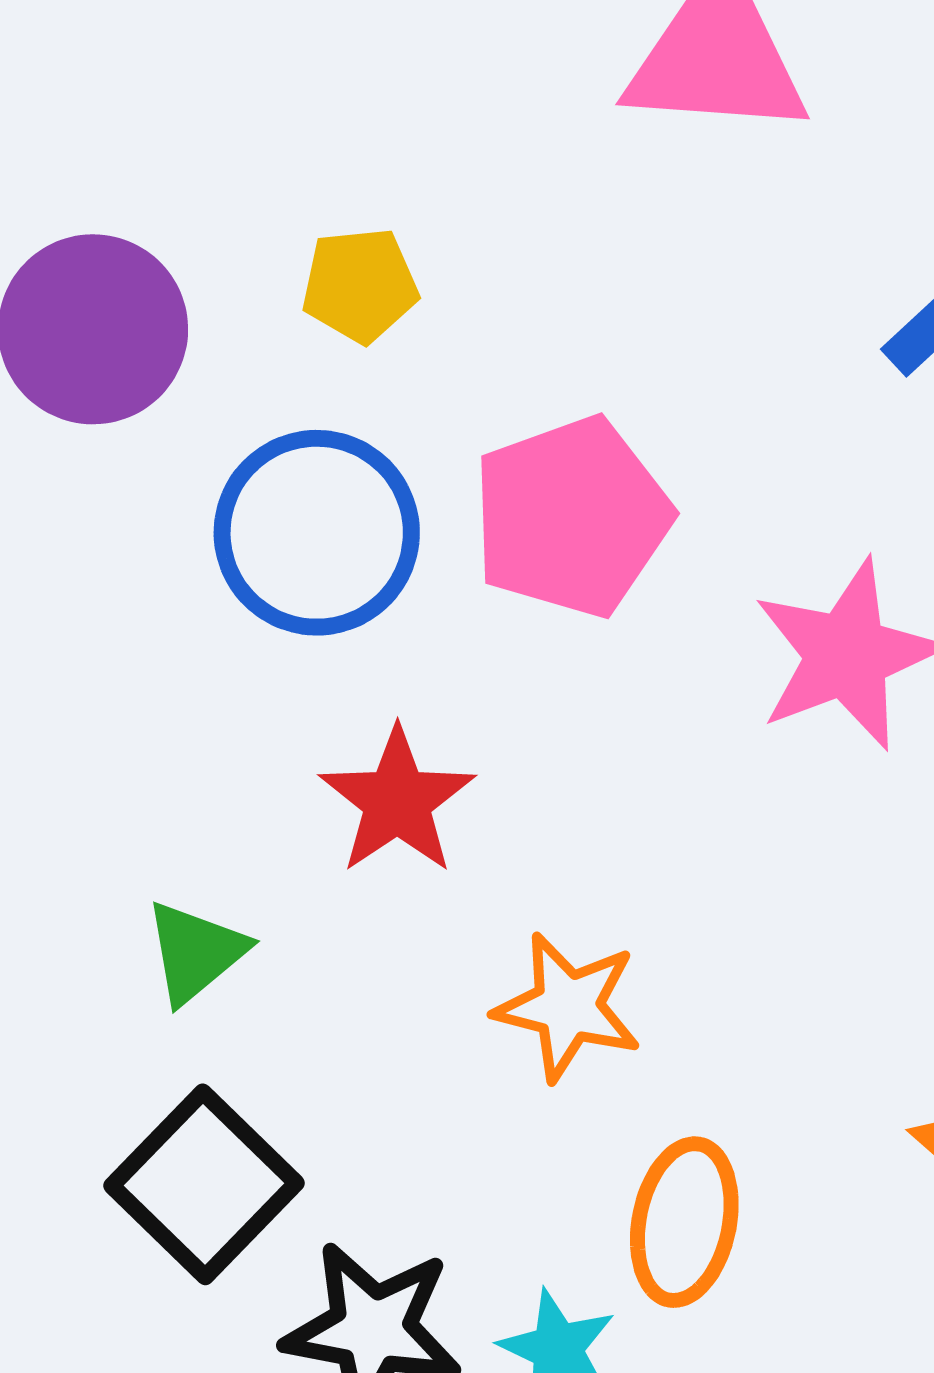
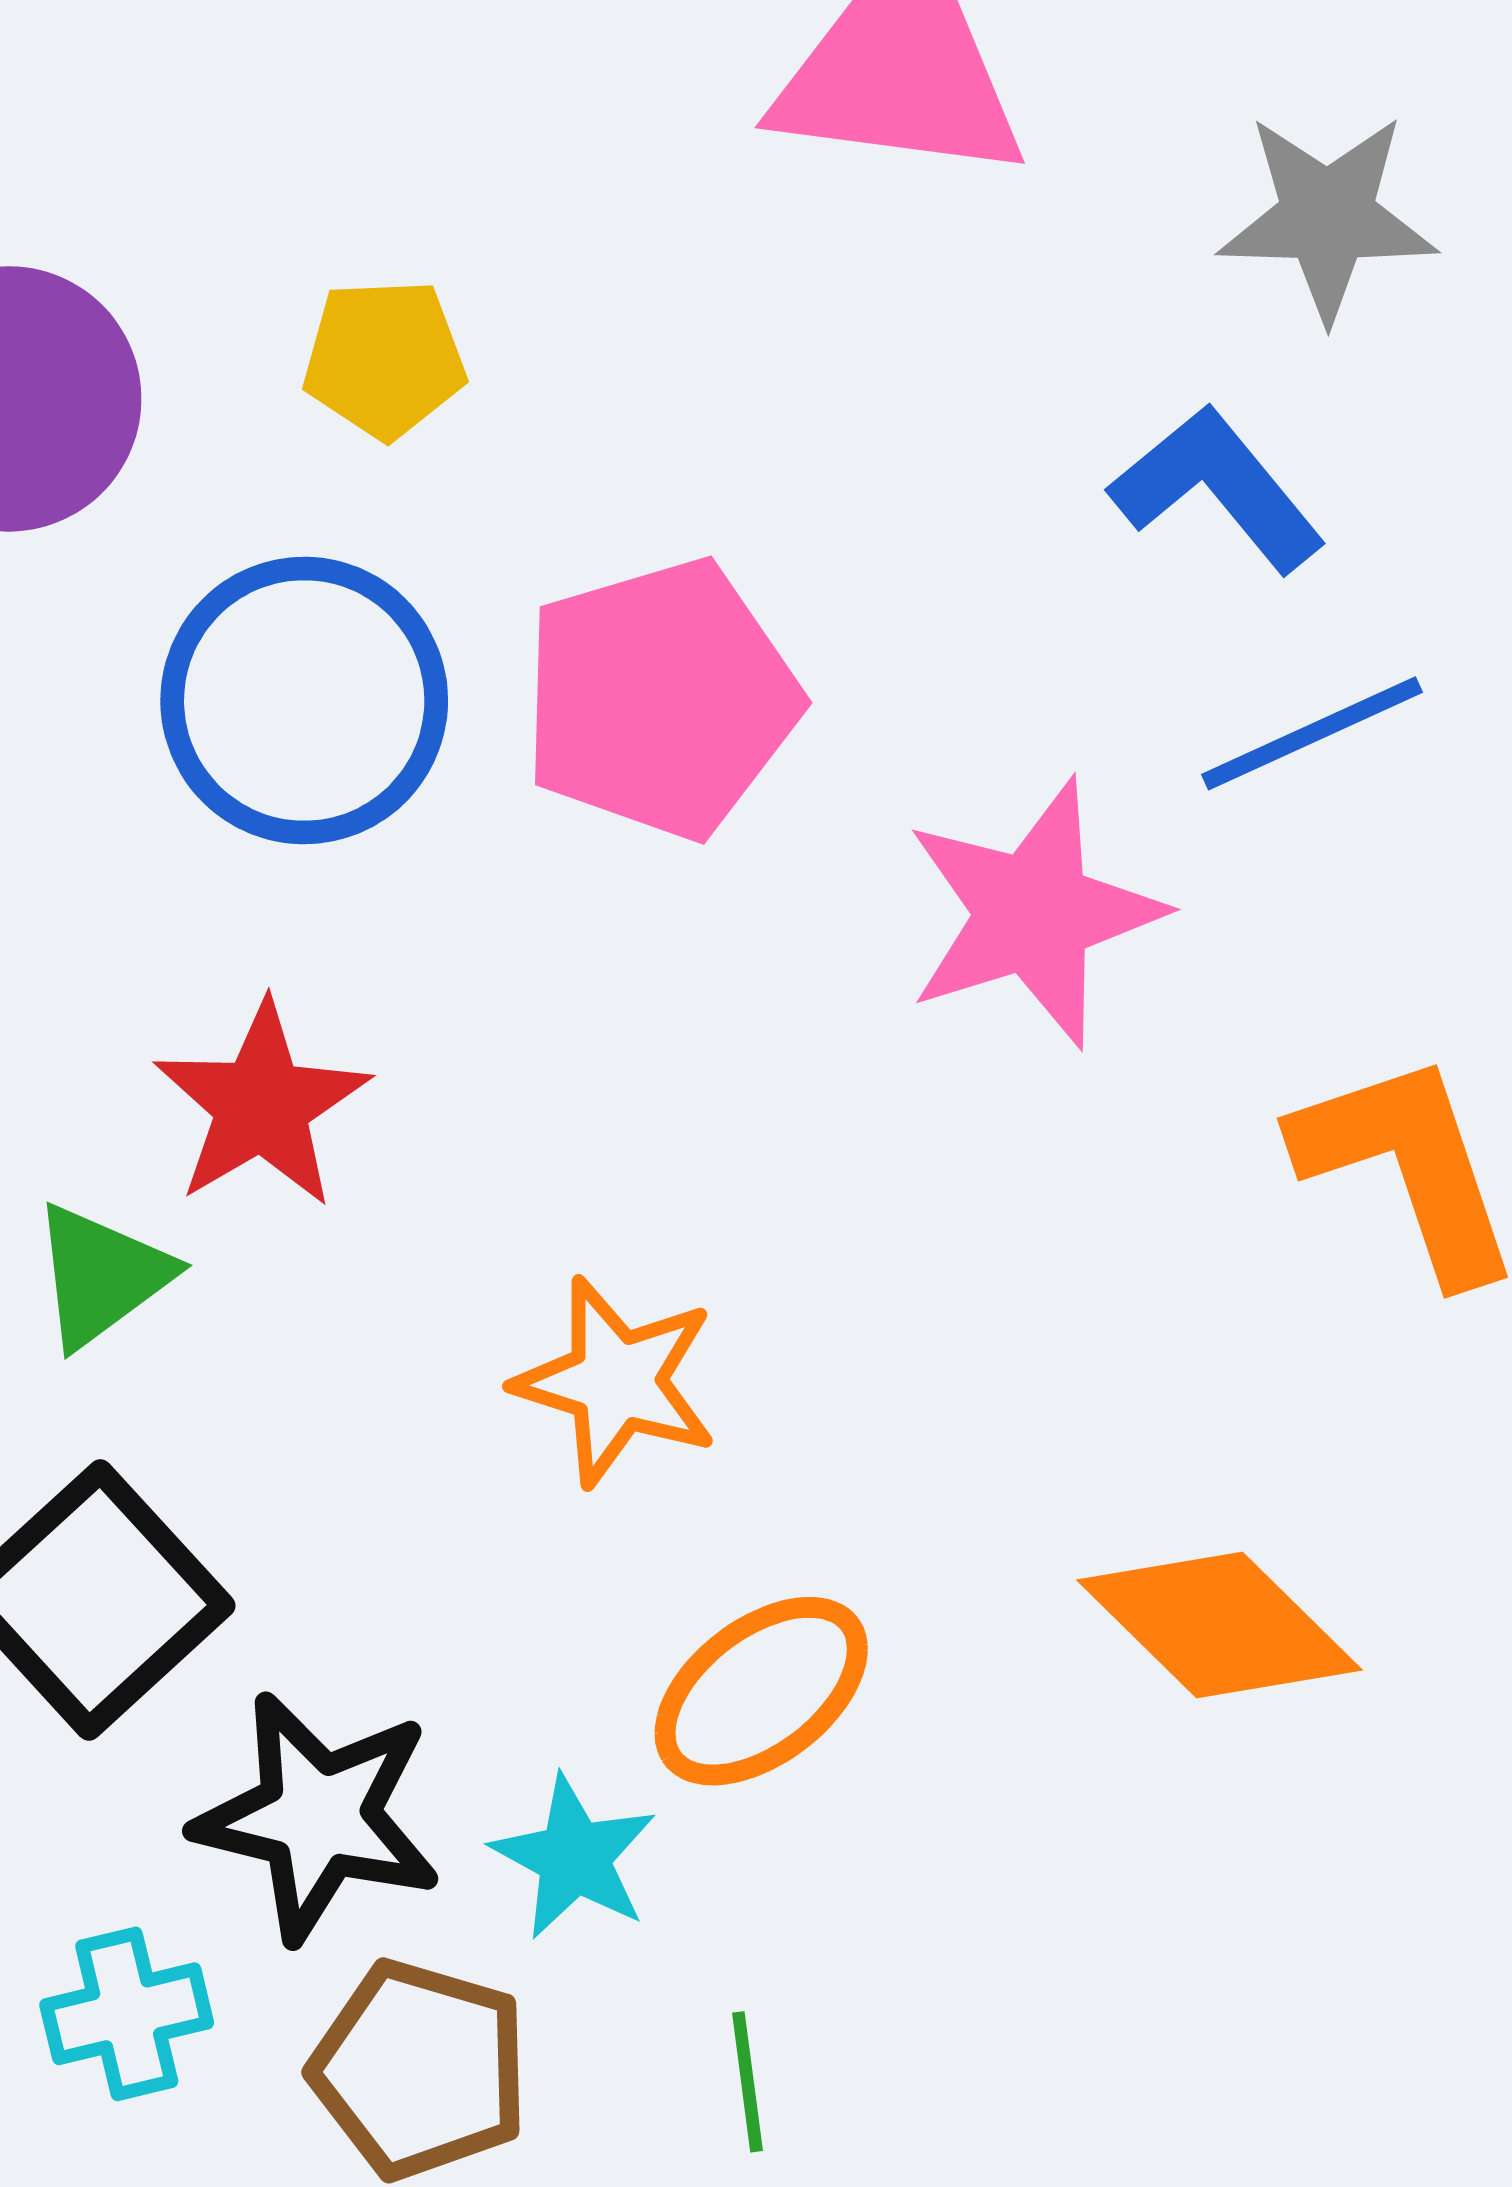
red star: (397, 801) -> (262, 1105), moved
orange ellipse: (684, 1222) -> (761, 1691), turned 38

